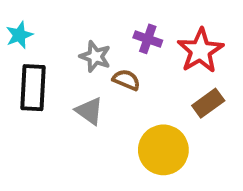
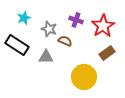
cyan star: (19, 35) -> (24, 18), moved
black rectangle: (33, 88) -> (17, 45), turned -60
gray triangle: (89, 111) -> (46, 57), turned -35

